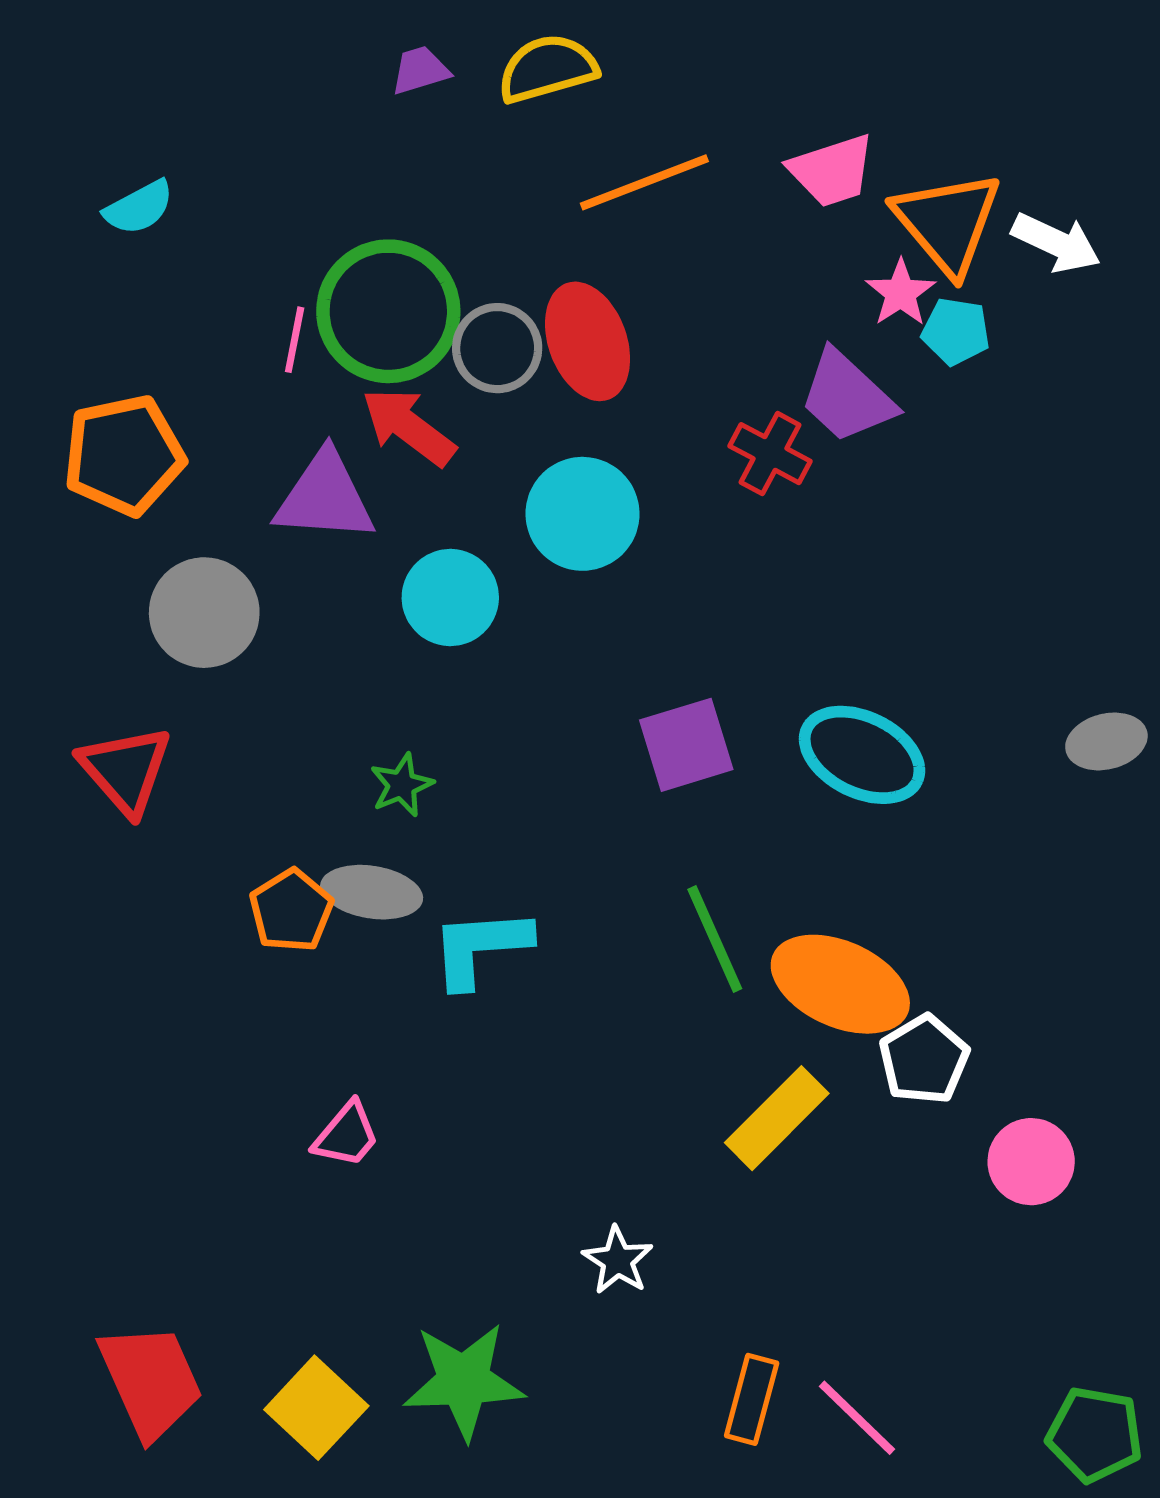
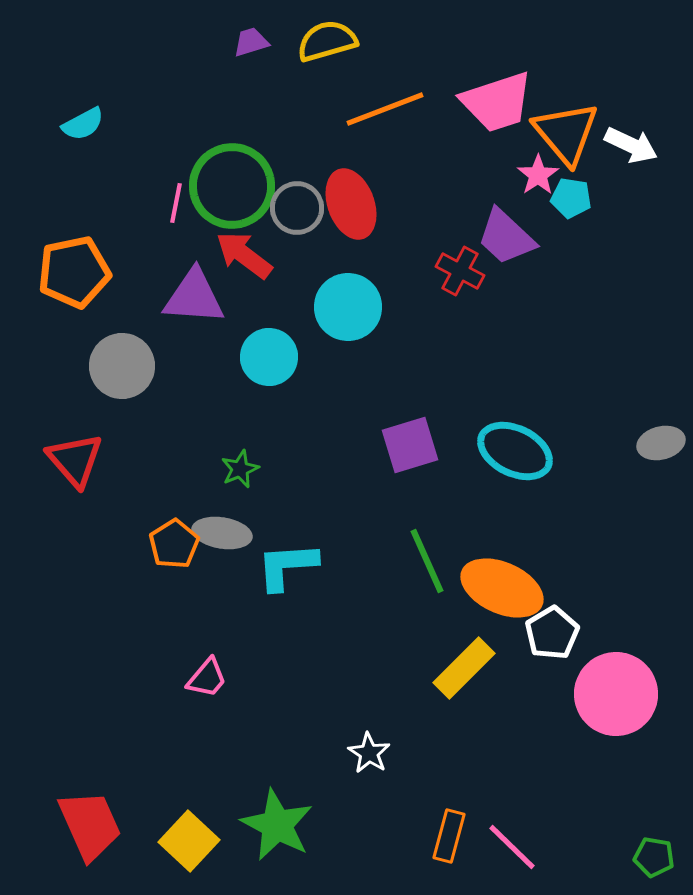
pink trapezoid: (832, 171) -> (497, 102), size x1.4
pink circle: (1031, 1162) -> (616, 694), size x1.6
green star: (464, 1381) -> (277, 825), turned 30
green pentagon: (1095, 1434) -> (654, 857), size x0.7

